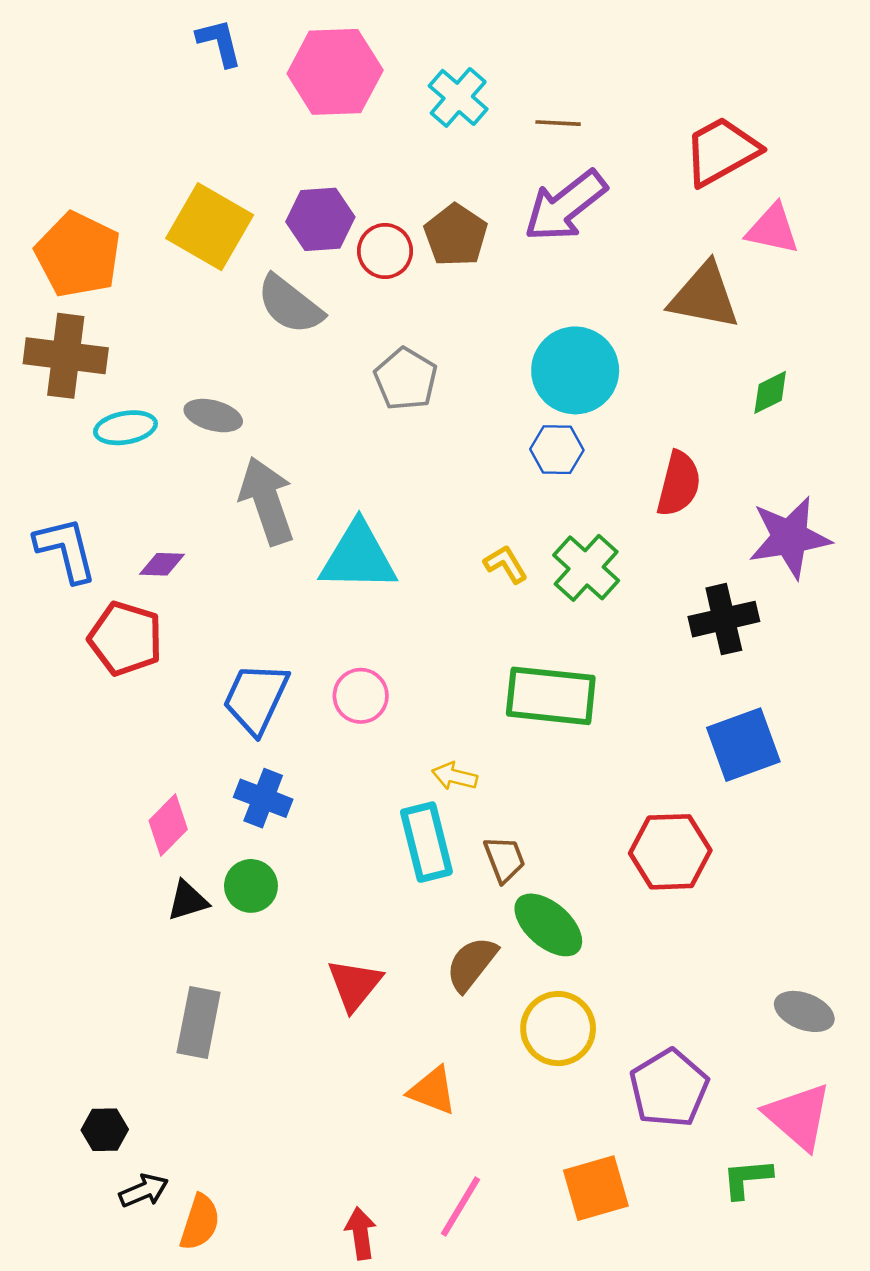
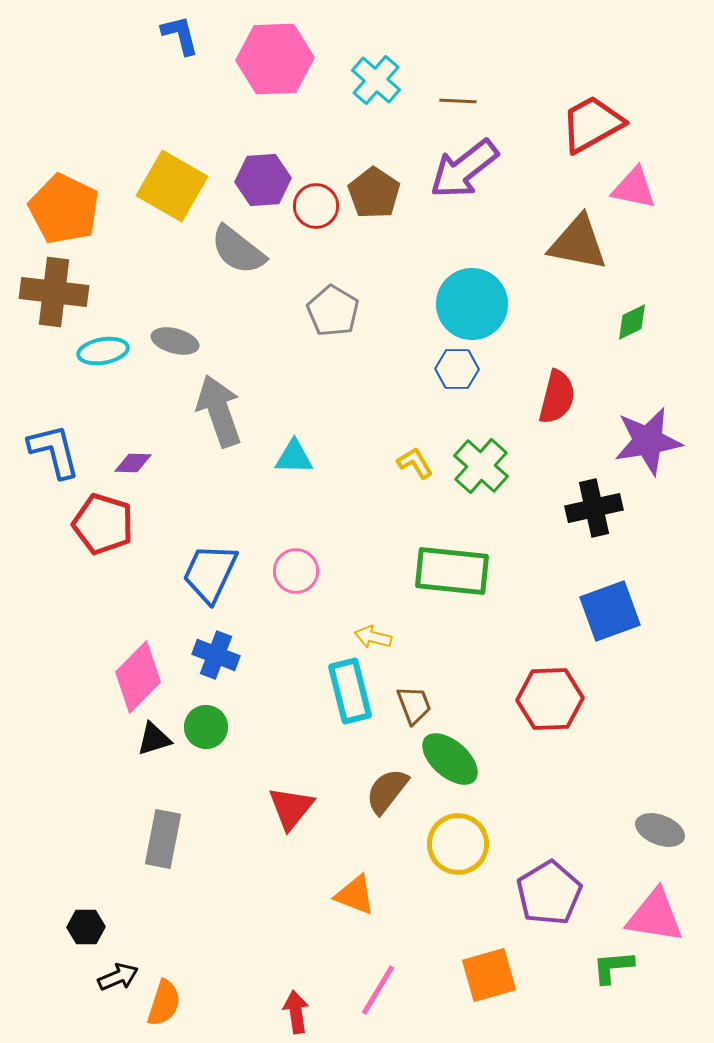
cyan triangle: (358, 557) -> (294, 457), size x0.6
pink diamond: (168, 825) -> (138, 677), size x1.4
pink triangle: (798, 1116) -> (655, 916), turned -32

